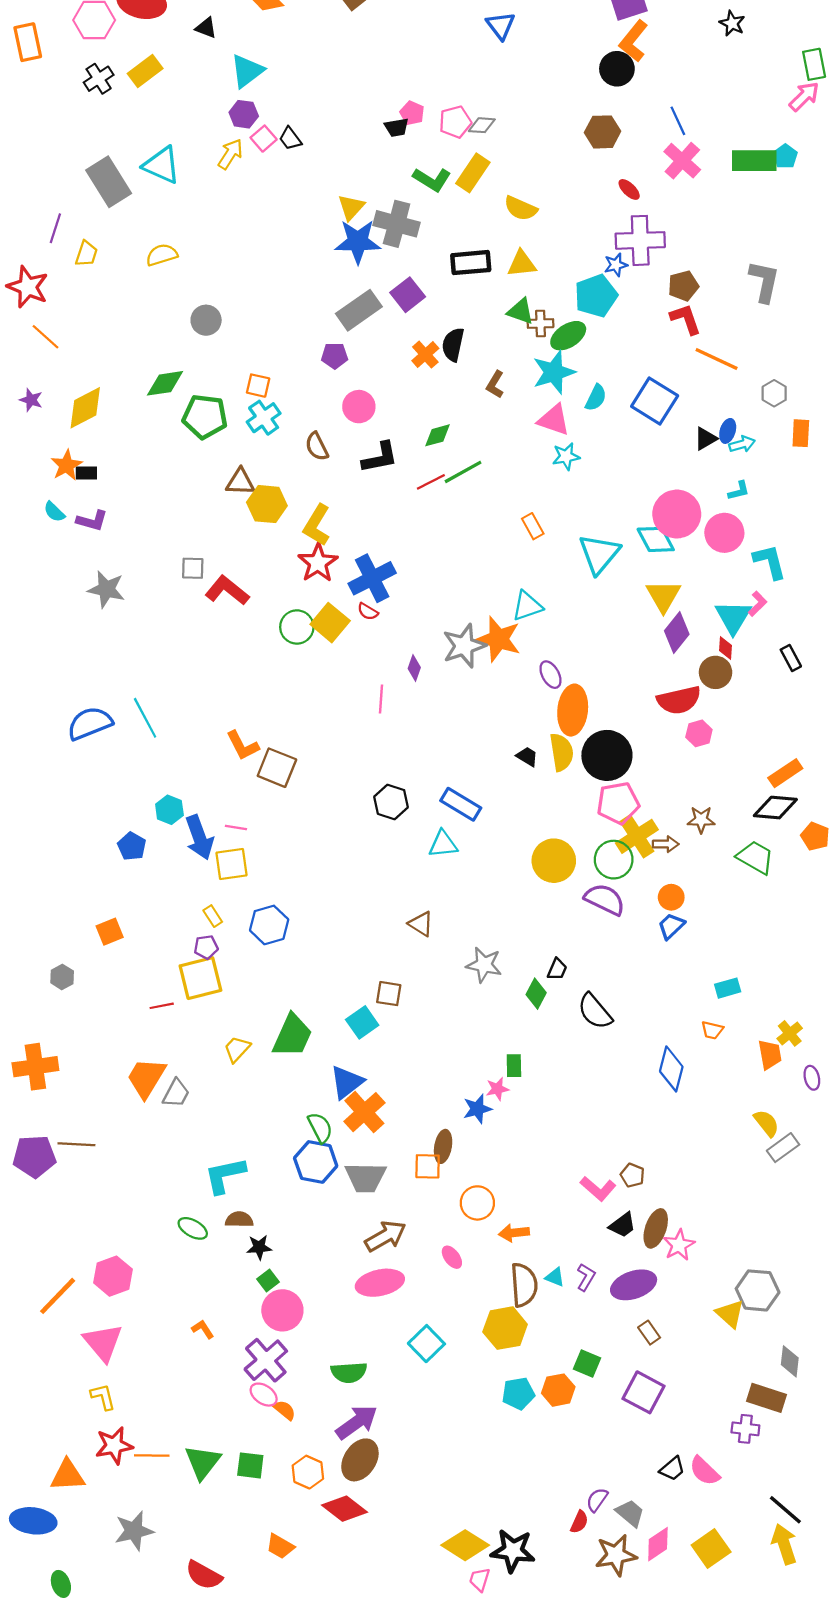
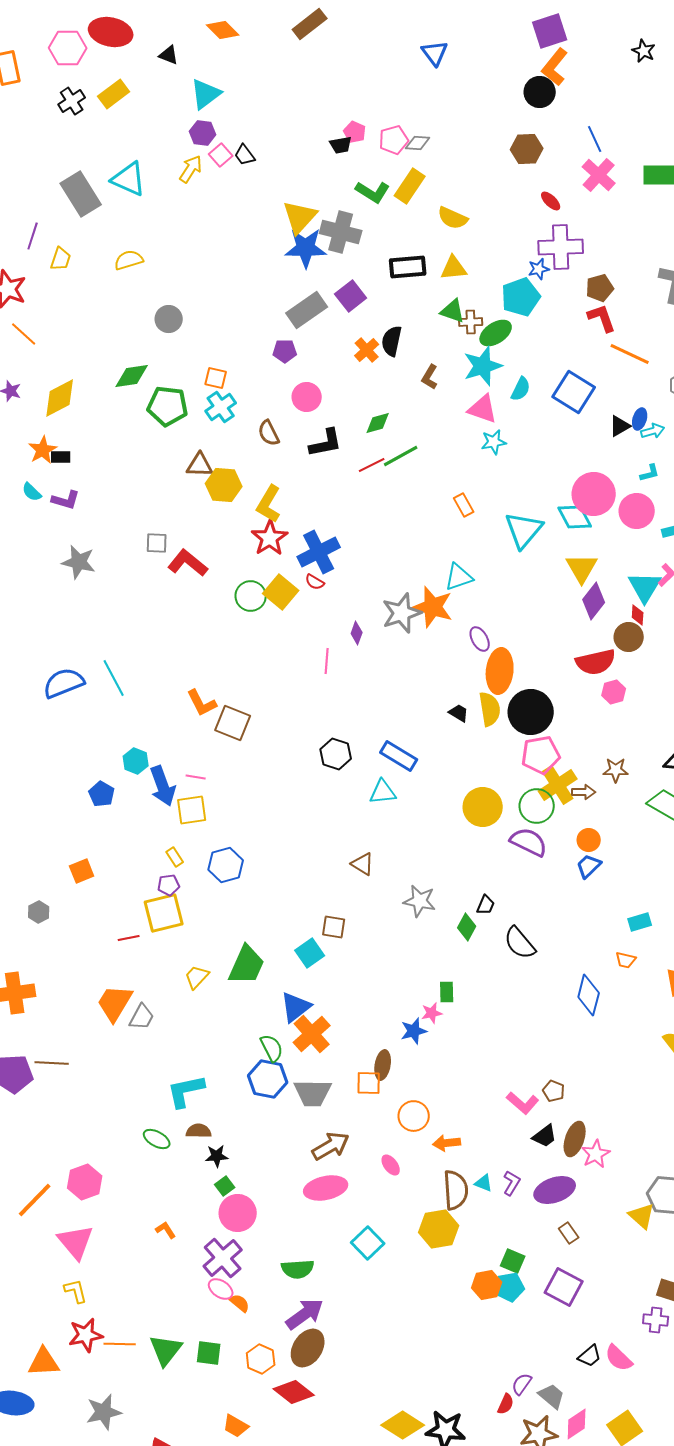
yellow triangle: (351, 207) -> (300, 217), size x1.4
cyan pentagon: (518, 1393) -> (510, 1287), moved

